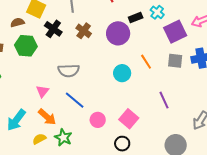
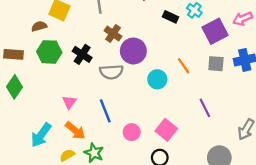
black rectangle: (136, 18) -> (170, 17), turned 48
black cross: (53, 29) -> (82, 54), moved
purple circle: (118, 33) -> (133, 51), moved
gray semicircle: (69, 71) -> (111, 72), moved
blue line: (75, 100) -> (105, 111), turned 30

